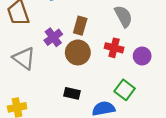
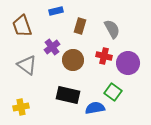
brown rectangle: (80, 26) -> (80, 26), moved
purple circle: (142, 56) -> (128, 63), size x1.5
black rectangle: (72, 93) -> (68, 95), size x1.6

